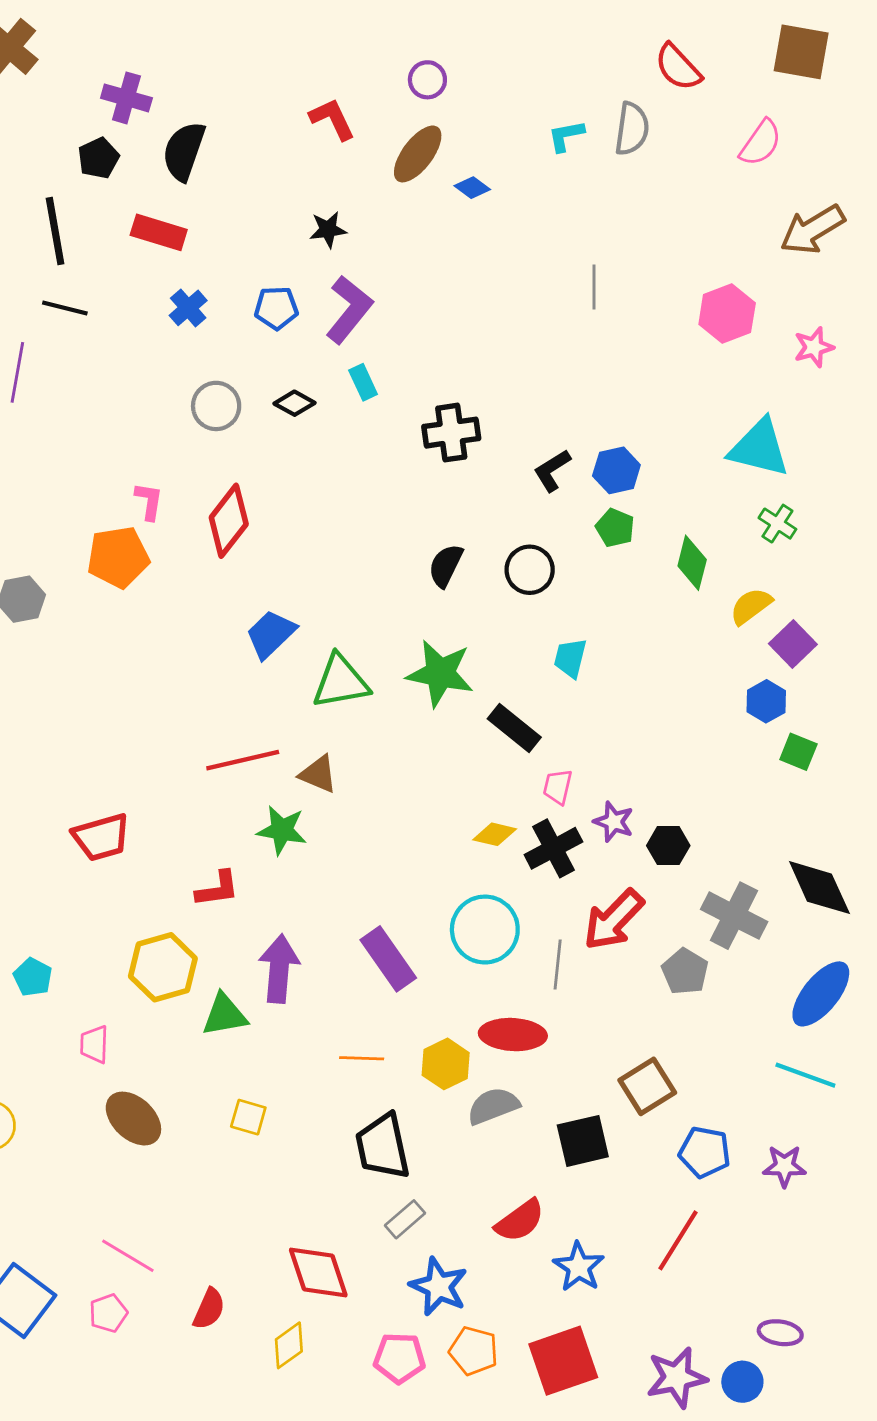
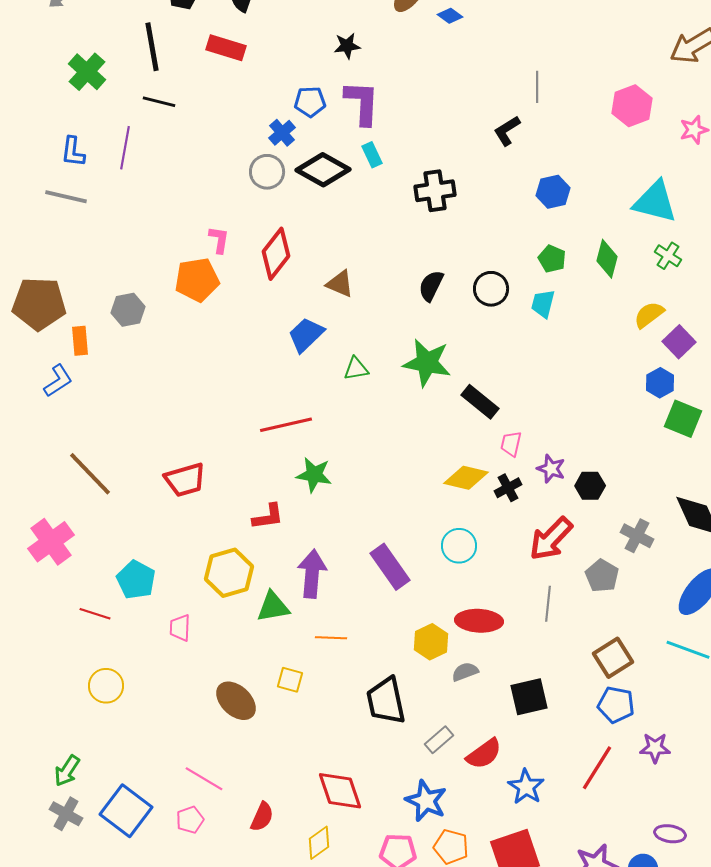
blue cross: (188, 308) -> (282, 133), moved
purple L-shape: (349, 309) -> (362, 103), turned -36
black diamond: (294, 403) -> (323, 170), size x1.8
black L-shape: (552, 470) -> (507, 131), moved
blue hexagon: (616, 470) -> (553, 192), moved
green diamond: (692, 563) -> (607, 259), moved
cyan trapezoid: (570, 658) -> (543, 304), moved
green triangle: (341, 682) -> (356, 369), size x0.6
green square: (798, 752) -> (683, 419), size x1.4
brown triangle: (318, 774) -> (340, 284), moved
yellow diamond: (495, 834) -> (466, 478), size x1.4
black cross: (553, 848) -> (508, 488), size x0.7
gray cross: (734, 916) -> (637, 536), size x0.7
cyan circle: (485, 930) -> (459, 546), size x0.7
gray line: (558, 965) -> (548, 604), moved
cyan pentagon: (33, 977) -> (136, 580), size x1.4
orange line: (362, 1058) -> (331, 638), moved
brown square: (647, 1086) -> (613, 658), moved
gray semicircle: (493, 1106) -> (465, 672), size x0.7
brown ellipse: (133, 1119) -> (236, 701), moved
purple star: (784, 1166) -> (655, 748), moved
gray rectangle: (405, 1219) -> (439, 740), moved

